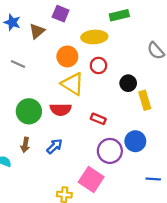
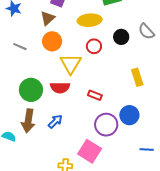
brown triangle: (37, 31) -> (48, 18), moved
orange circle: (67, 56) -> (52, 41), moved
black circle: (128, 83) -> (121, 37), moved
yellow triangle: (73, 84) -> (71, 64), turned 30
brown arrow: (25, 145) -> (28, 121), size x1.6

